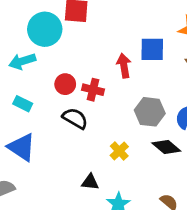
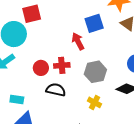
cyan rectangle: (23, 104) -> (17, 99), moved
gray hexagon: (150, 112) -> (95, 72), moved

